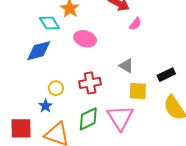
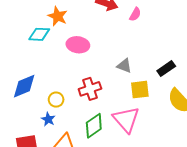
cyan diamond: (49, 23) -> (39, 34), turned -45
pink semicircle: (135, 24) -> (135, 14), moved
blue diamond: (39, 51) -> (24, 86), moved

